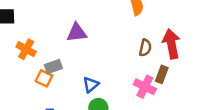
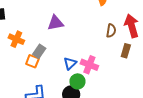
gray rectangle: (53, 67) -> (39, 51), turned -32
pink cross: (145, 87) -> (89, 65), moved

